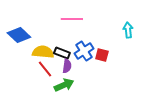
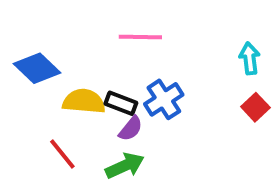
red square: (102, 55) -> (255, 107), moved, turned 32
purple semicircle: (67, 66) -> (131, 129), turned 32
red line: (45, 69) -> (62, 154), moved

